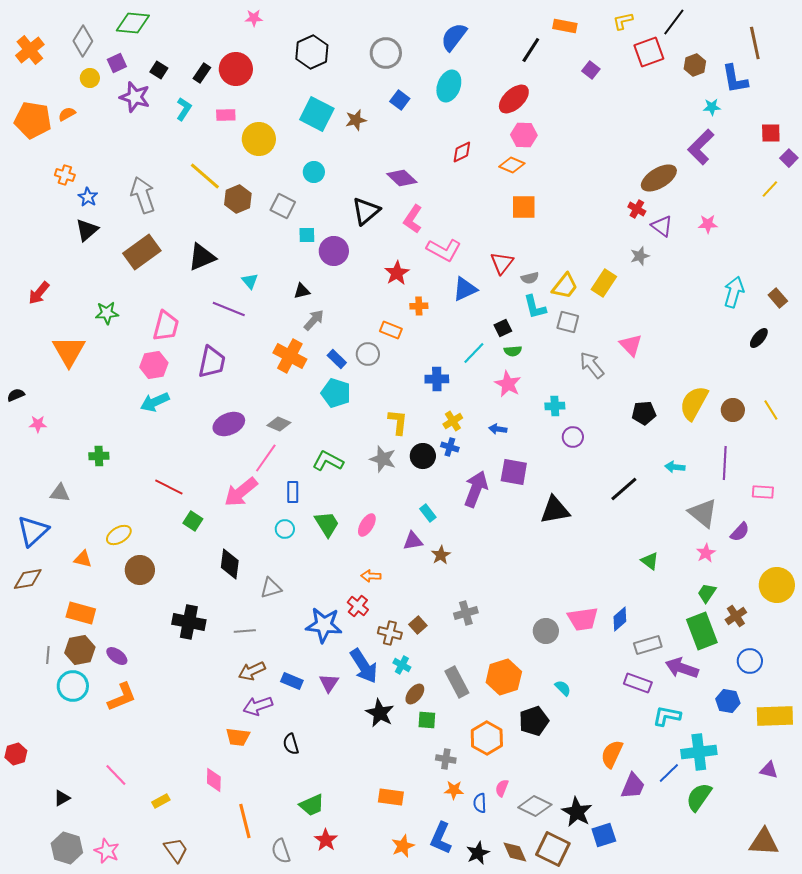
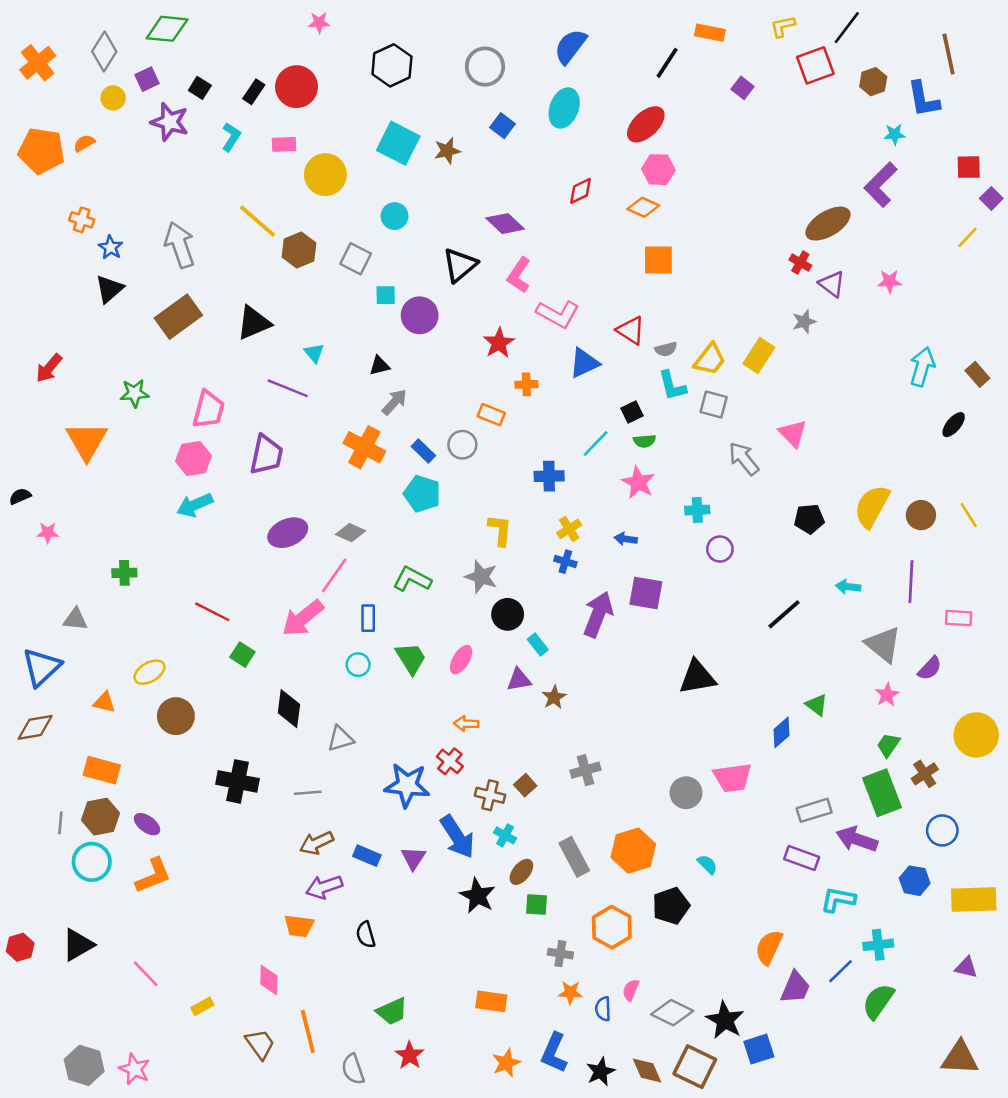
red triangle: (502, 263) -> (631, 330), turned -35
black circle: (423, 456) -> (508, 614), moved
black triangle: (555, 510) -> (697, 677), moved
blue diamond: (620, 619) -> (781, 732), moved
cyan cross: (699, 752) -> (878, 945), size x0.7
black triangle: (62, 798) -> (78, 945), moved, size x1.6
brown trapezoid: (176, 850) -> (260, 1044), moved

